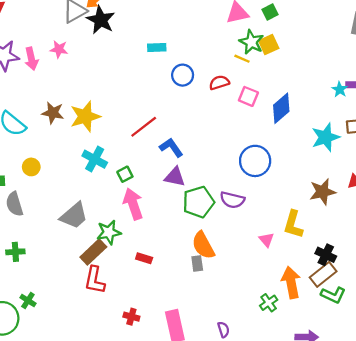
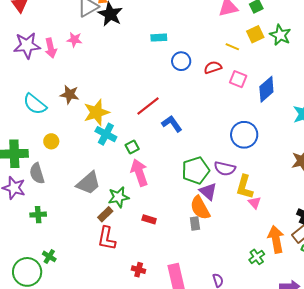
green star: (251, 42) -> (280, 35), moved
yellow star: (85, 116) -> (96, 112), moved
purple triangle: (175, 177) -> (208, 191), moved, turned 30
yellow L-shape: (293, 224) -> (245, 187), moved
brown rectangle: (93, 252) -> (105, 214), size x0.7

